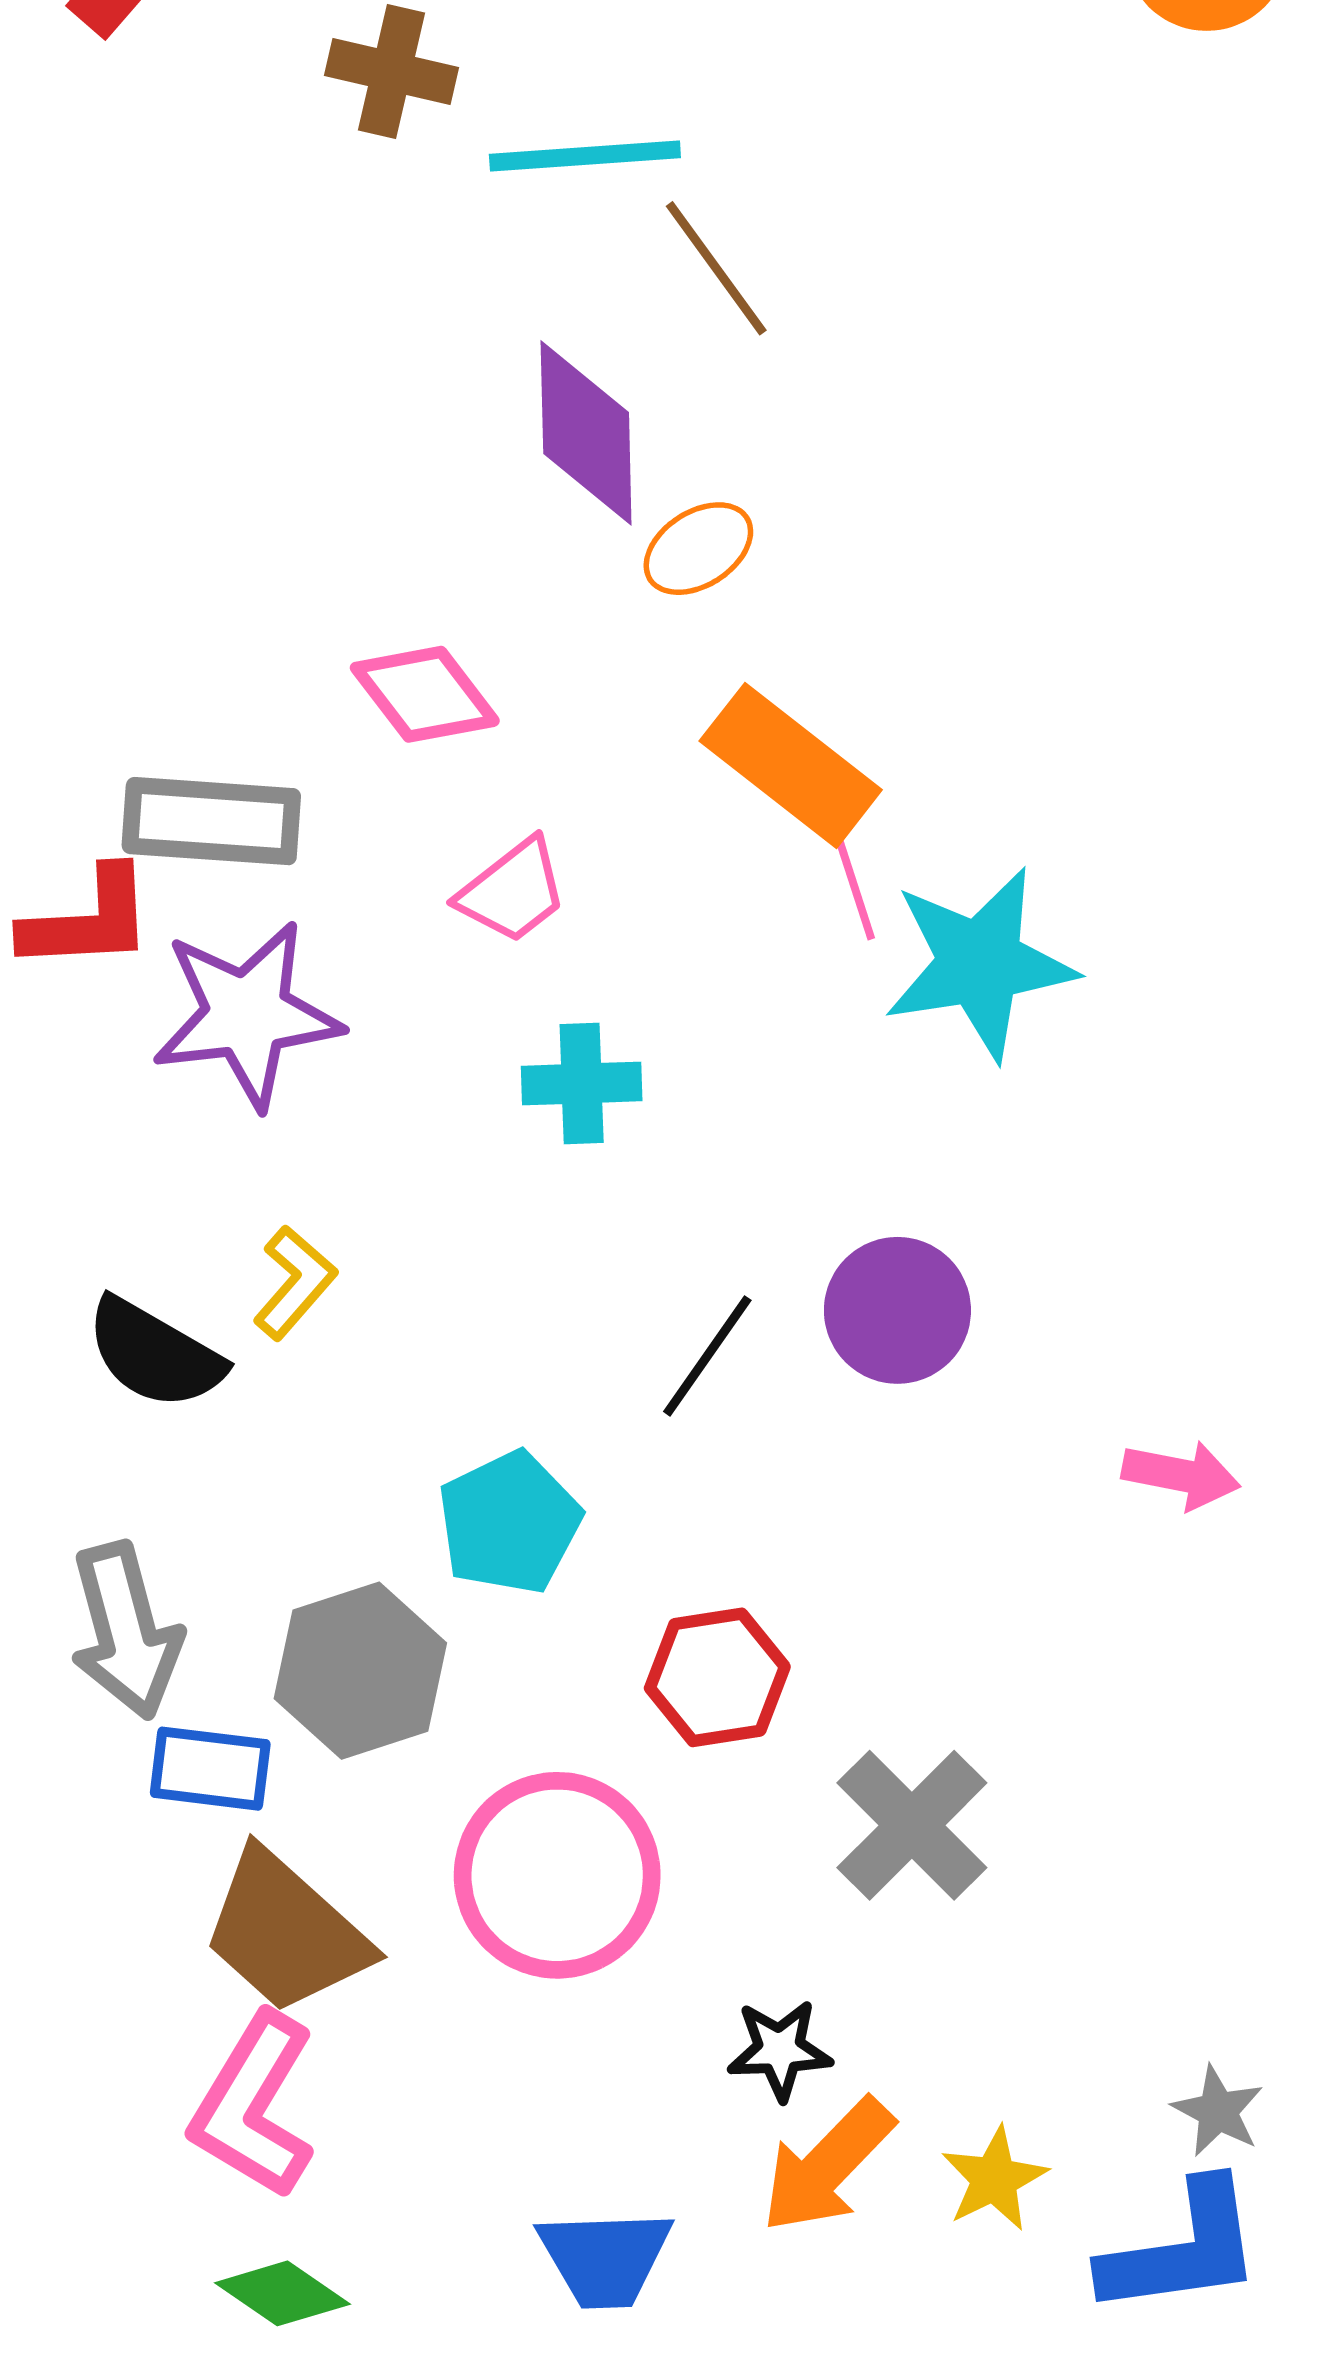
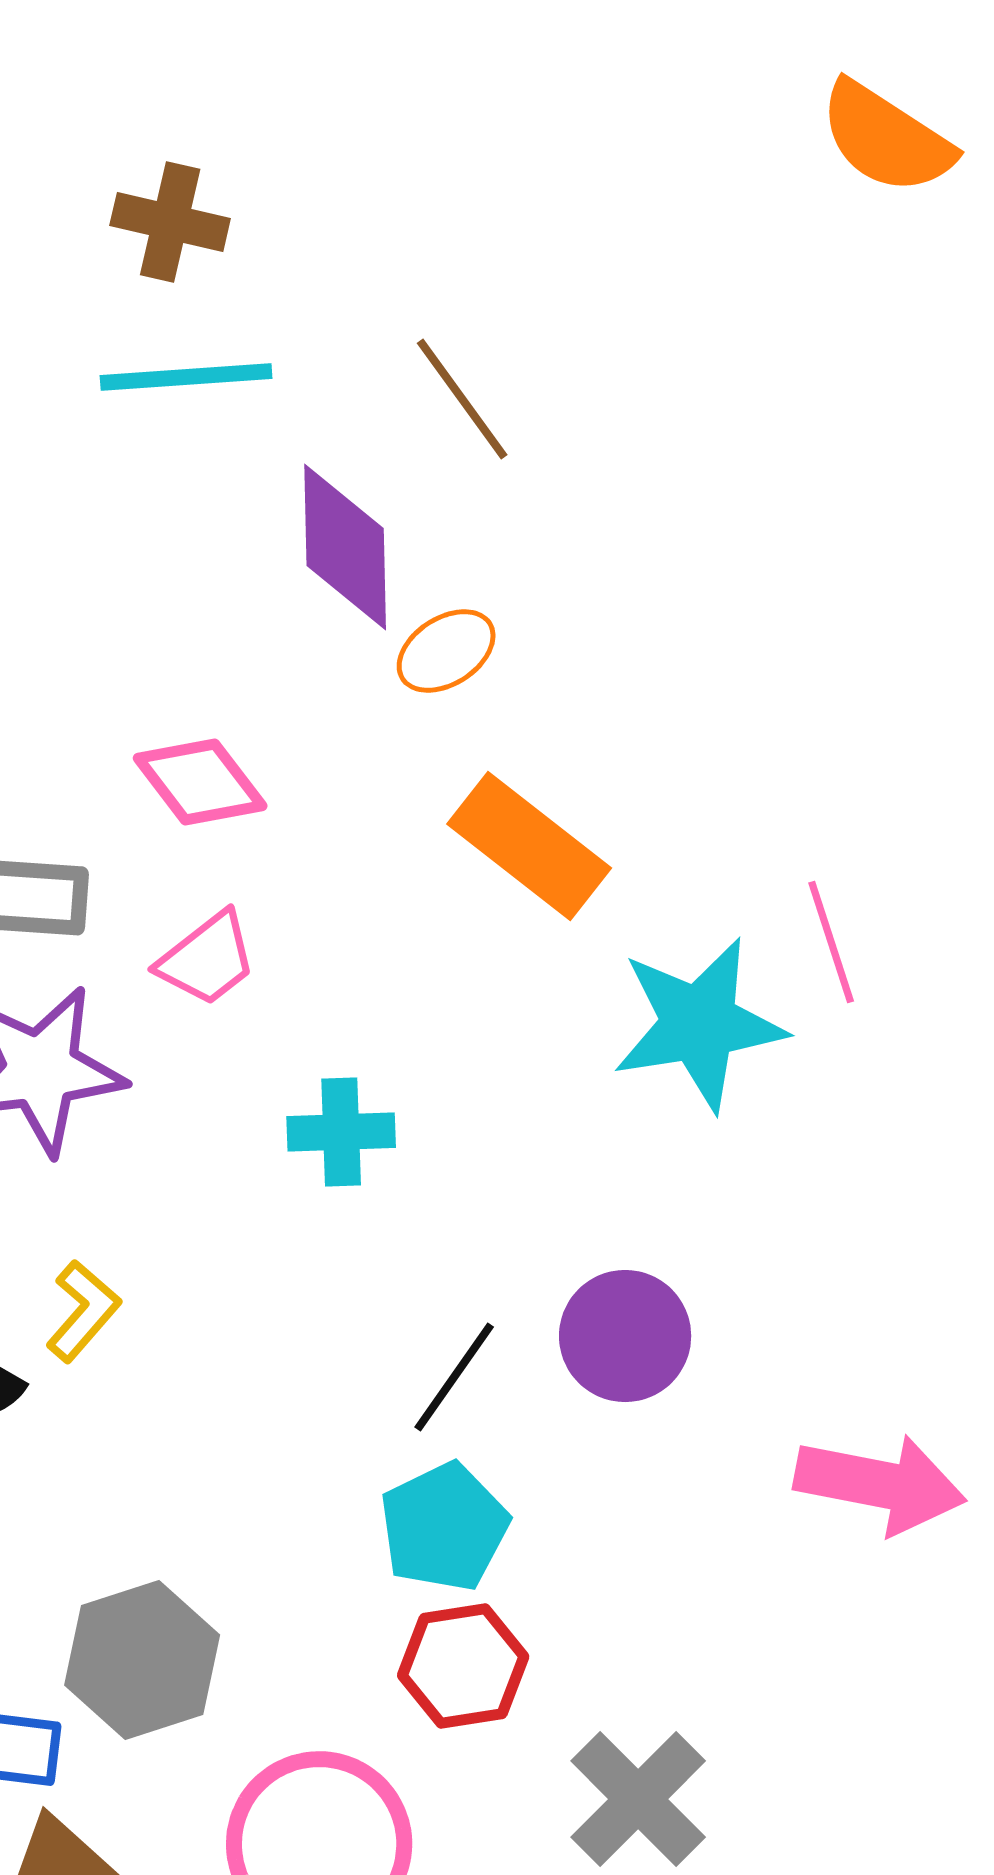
cyan line: (585, 156) -> (186, 377), moved
pink line: (850, 872) -> (831, 942), moved
pink trapezoid: (513, 891) -> (207, 959), moved
pink arrow: (1181, 1475) -> (880, 1484), size x1.6
cyan pentagon: (509, 1523) -> (444, 1527), moved

